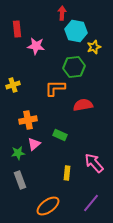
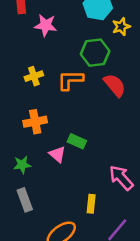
yellow cross: (13, 85) -> (34, 76), moved
red semicircle: (83, 105) -> (115, 85), moved, turned 60
pink triangle: (34, 144) -> (57, 154), moved, turned -40
yellow rectangle: (67, 173) -> (91, 204), moved

